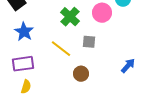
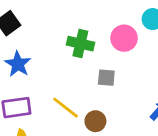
green cross: (70, 17) -> (80, 44), turned -30
yellow line: (61, 49) -> (65, 108), moved

